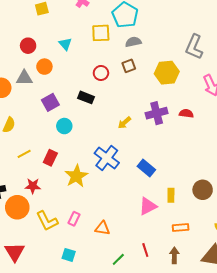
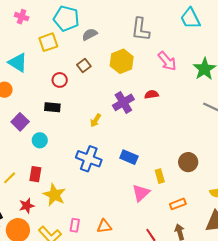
gray semicircle: (133, 42) -> (90, 34), moved
cyan triangle: (65, 44) -> (18, 63), size x1.5
yellow star: (76, 176) -> (54, 195), moved

